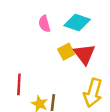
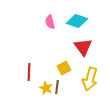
yellow square: (66, 52) -> (64, 68), moved

